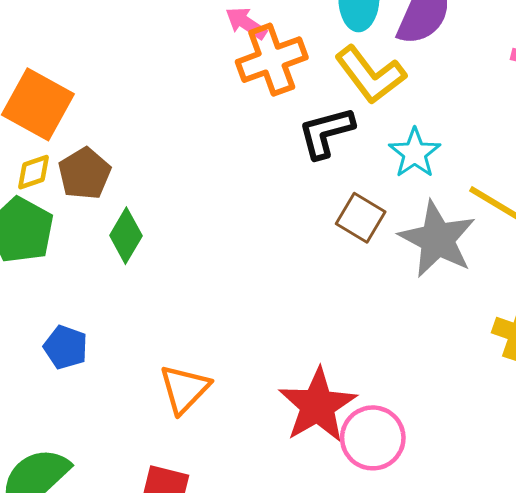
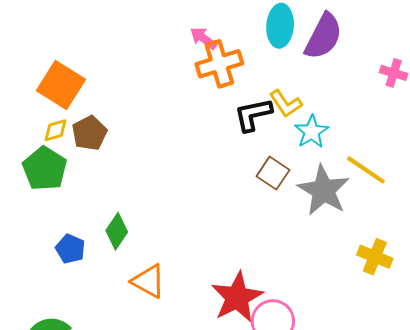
yellow L-shape: (370, 75) -> (286, 104), moved, size x0.7
green diamond: (126, 236) -> (117, 231), moved
orange triangle: (184, 389) -> (148, 281), turned -48

